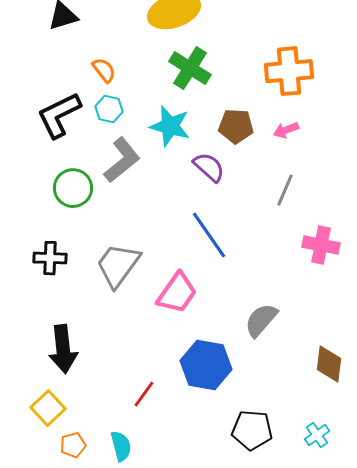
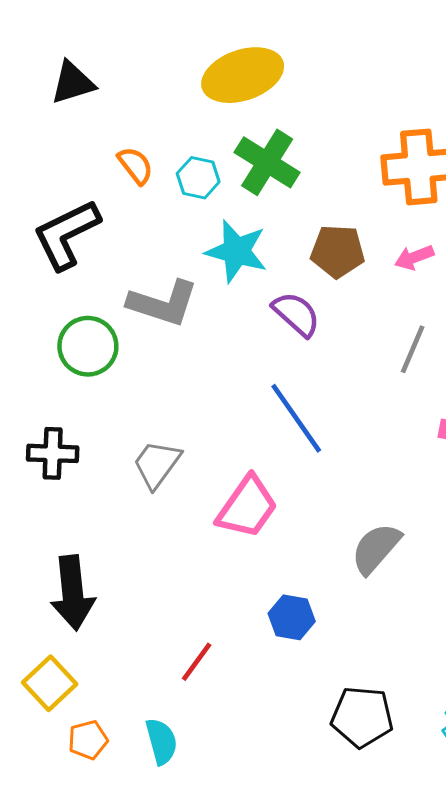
cyan hexagon: (109, 109) -> (198, 178), moved
gray L-shape: (122, 160) -> (163, 303), turned 57
gray trapezoid: (118, 265) -> (157, 464), size x0.7
blue hexagon: (206, 365) -> (292, 617), size x0.6

